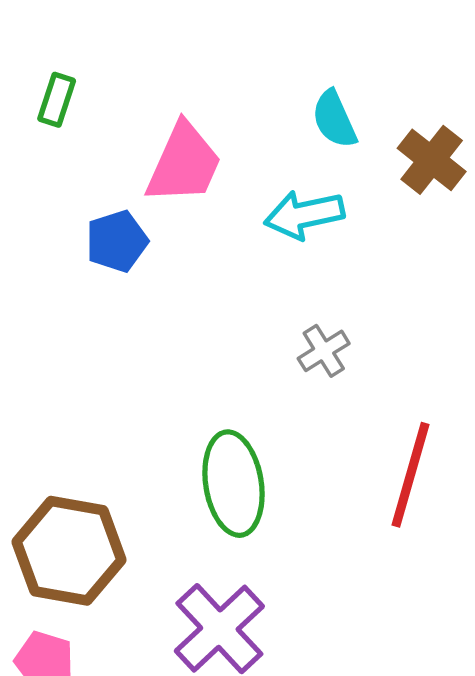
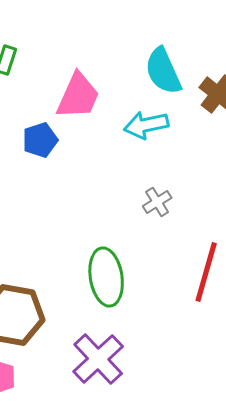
cyan semicircle: (334, 119) -> (163, 71), size x1.4

